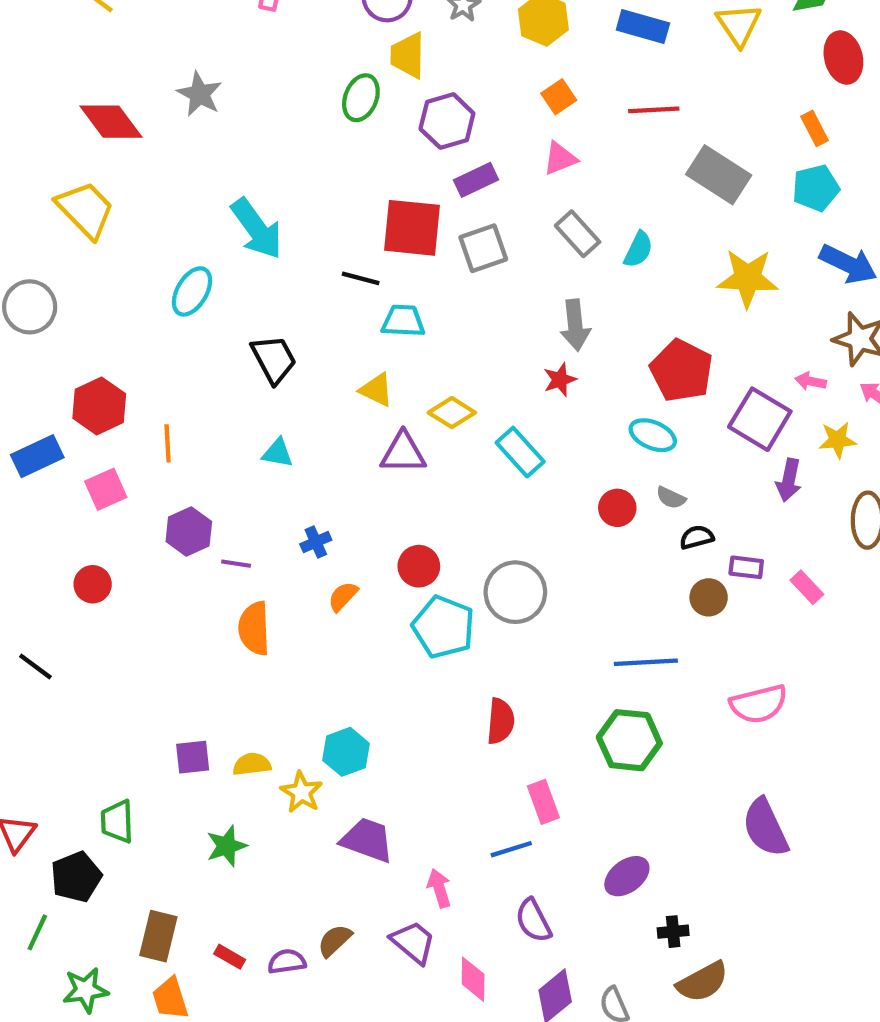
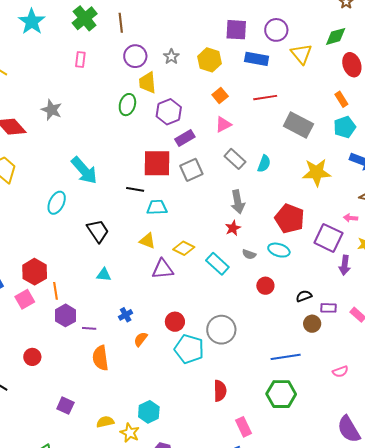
red hexagon: (99, 406) -> (35, 272), moved
orange line: (168, 443) -> (55, 291), moved
gray semicircle: (671, 498) -> (249, 254), moved
red circle: (93, 584) -> (32, 357), moved
pink semicircle: (759, 704) -> (340, 372), size x0.6
purple square: (193, 757) -> (65, 406), moved, turned 36

